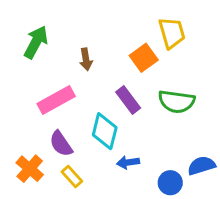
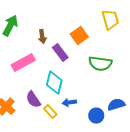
yellow trapezoid: (172, 33) -> (110, 20), moved
purple rectangle: (128, 100) -> (60, 53), moved
purple semicircle: (61, 144) -> (33, 100), moved
yellow rectangle: (72, 176) -> (50, 112), moved

